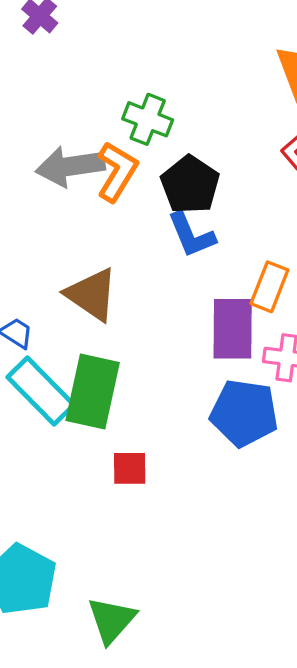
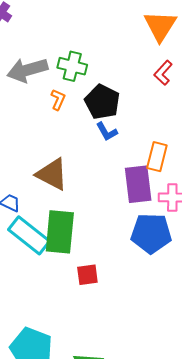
gray arrow: (70, 166) -> (27, 70), moved
orange L-shape: (117, 172) -> (58, 100), size x0.6
blue L-shape: (191, 235) -> (107, 132), size x0.7

